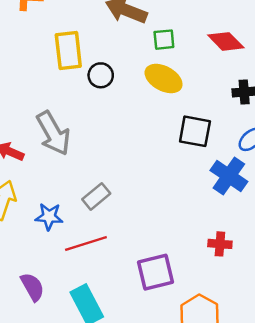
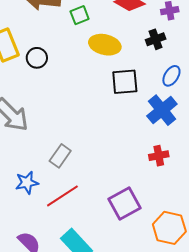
yellow ellipse: (164, 79) -> (105, 45), moved
blue cross: (229, 176) -> (162, 110), turned 32
red cross: (220, 244) -> (159, 156), moved

